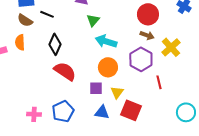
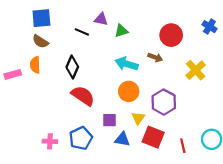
black line: (47, 14) -> (82, 32), moved
green triangle: (93, 20) -> (121, 31), moved, turned 32
brown arrow: (147, 35) -> (155, 57), moved
purple hexagon: (141, 59) -> (164, 102), moved
red line: (159, 82) -> (183, 146), moved
purple square: (96, 88) -> (110, 120), moved

